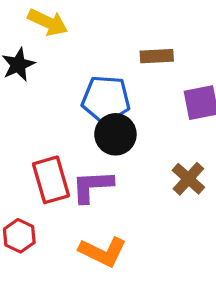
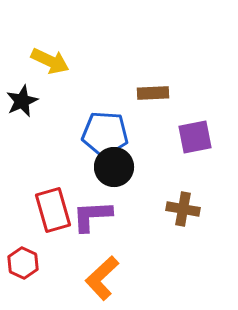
brown cross: (188, 179) -> (183, 209), turned -32
orange L-shape: (103, 252) -> (102, 278), turned 111

